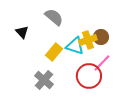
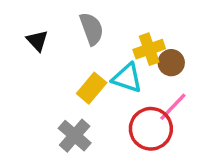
gray semicircle: (54, 17) -> (92, 29), turned 30
black triangle: (22, 32) -> (37, 41), moved
yellow cross: (88, 40) -> (149, 49), moved

